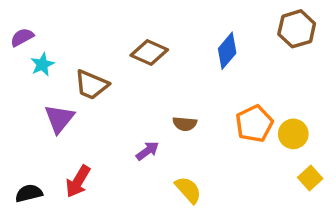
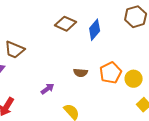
brown diamond: (149, 53) -> (66, 24), moved
brown semicircle: (185, 124) -> (81, 73), moved

